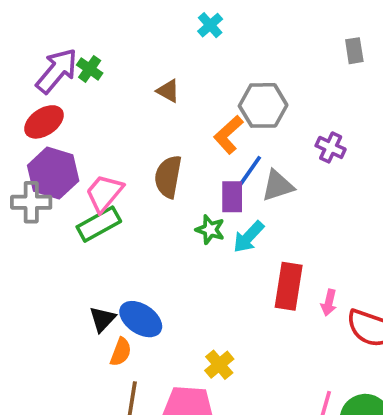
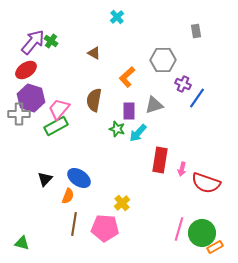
gray hexagon: (263, 105) -> (163, 60), moved
blue line: (248, 173) -> (197, 98), moved
black triangle: (102, 319) -> (45, 179), moved

